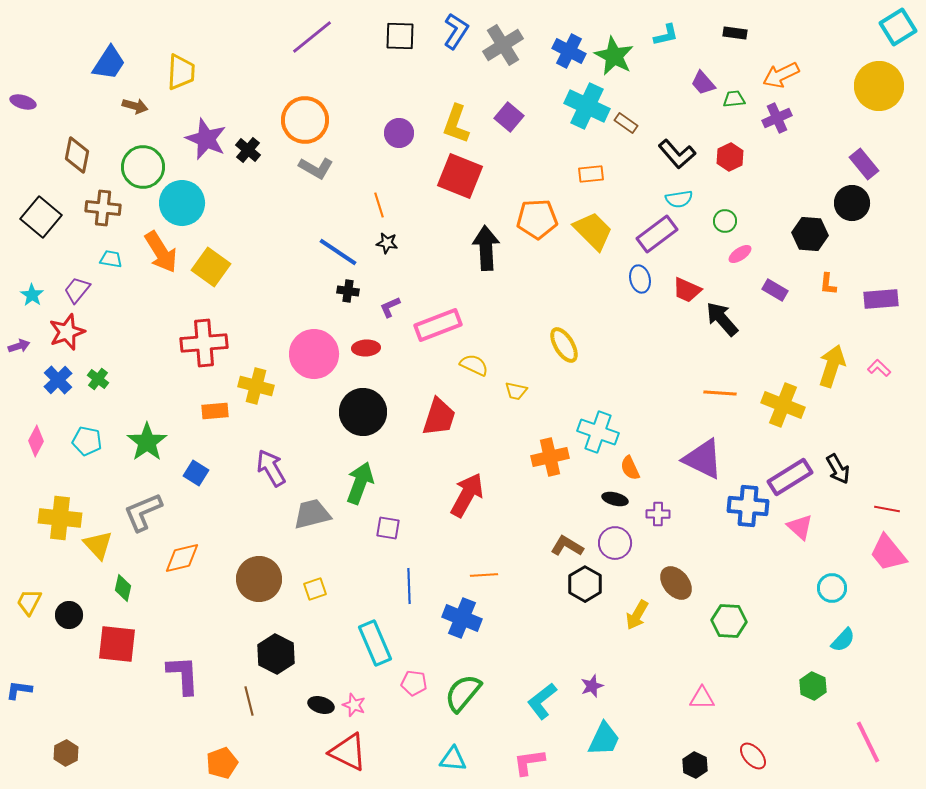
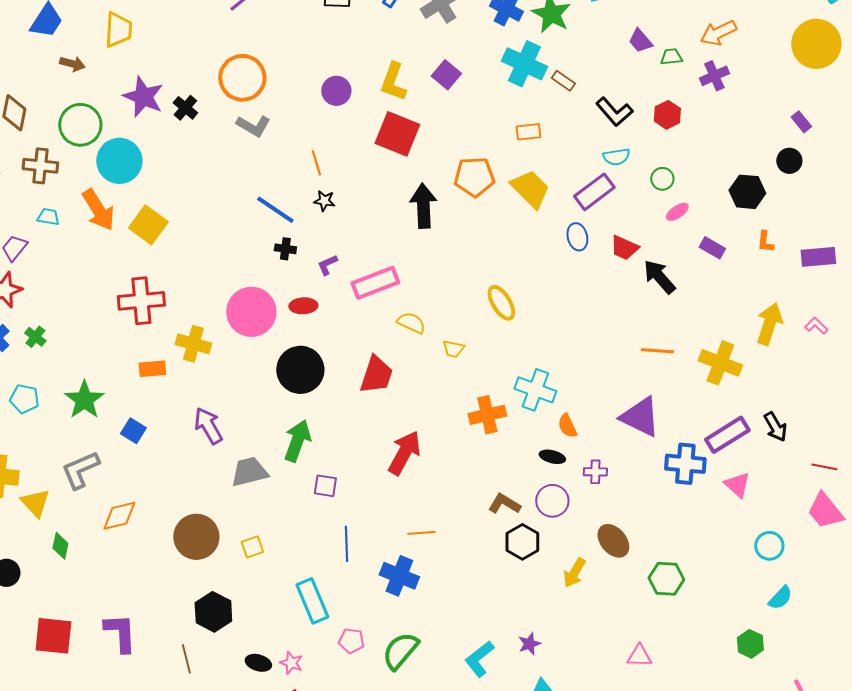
purple rectangle: (864, 164) -> (801, 122), size x0.7
black circle: (852, 203) -> (789, 161), size x0.7
red square: (117, 644) -> (53, 636), moved

